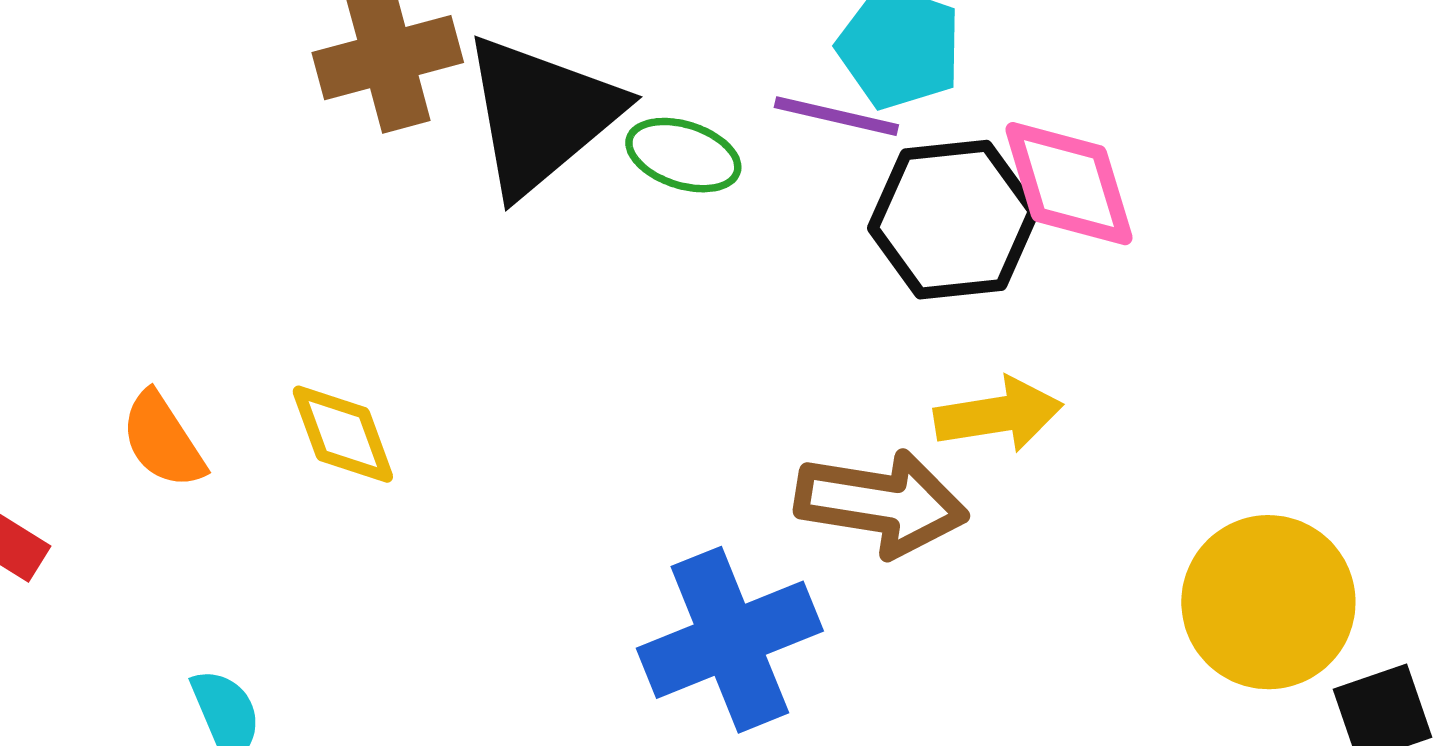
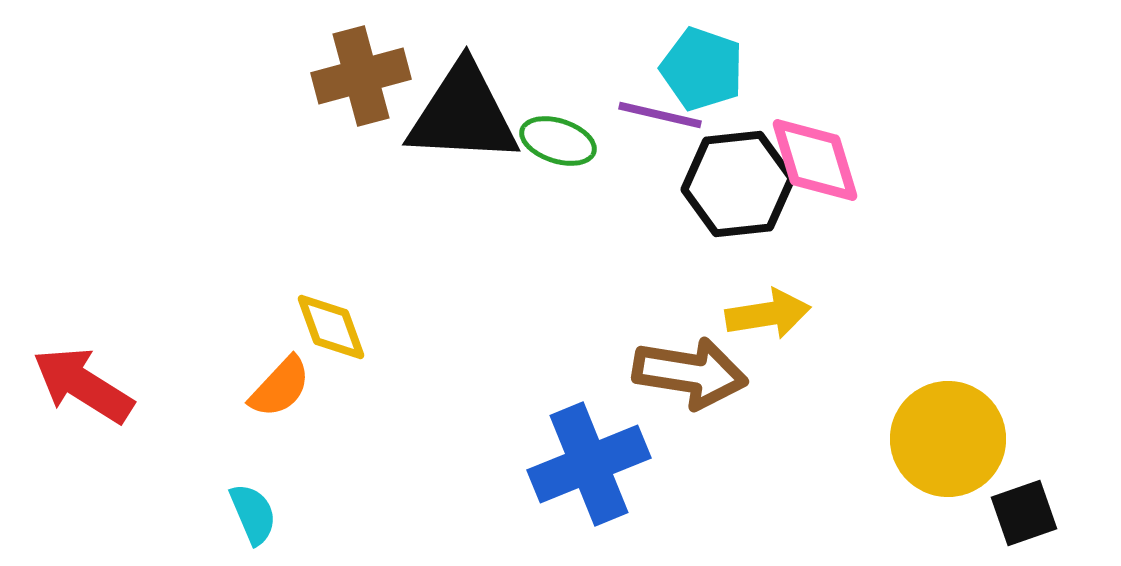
black triangle: (541, 115) -> (463, 114), turned 43
orange semicircle: (163, 440) -> (280, 387), moved, turned -104

